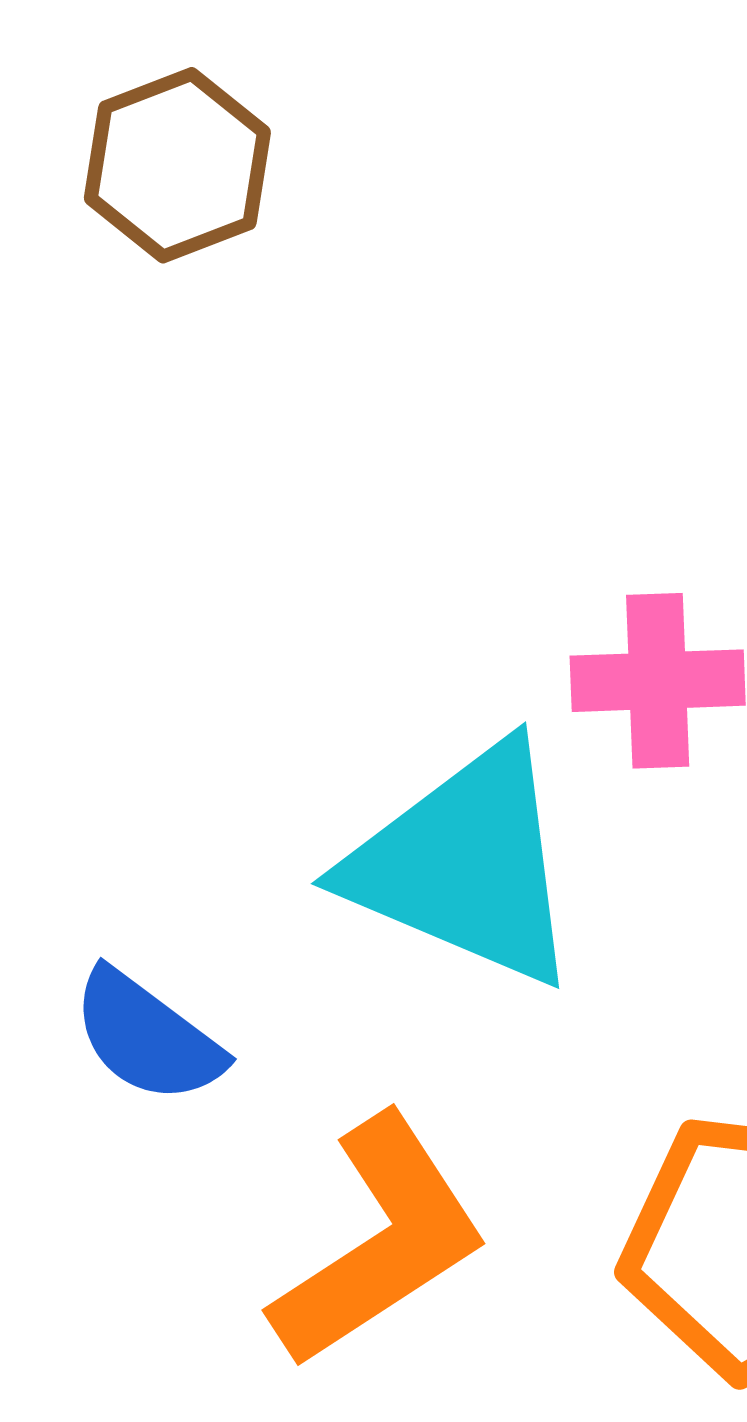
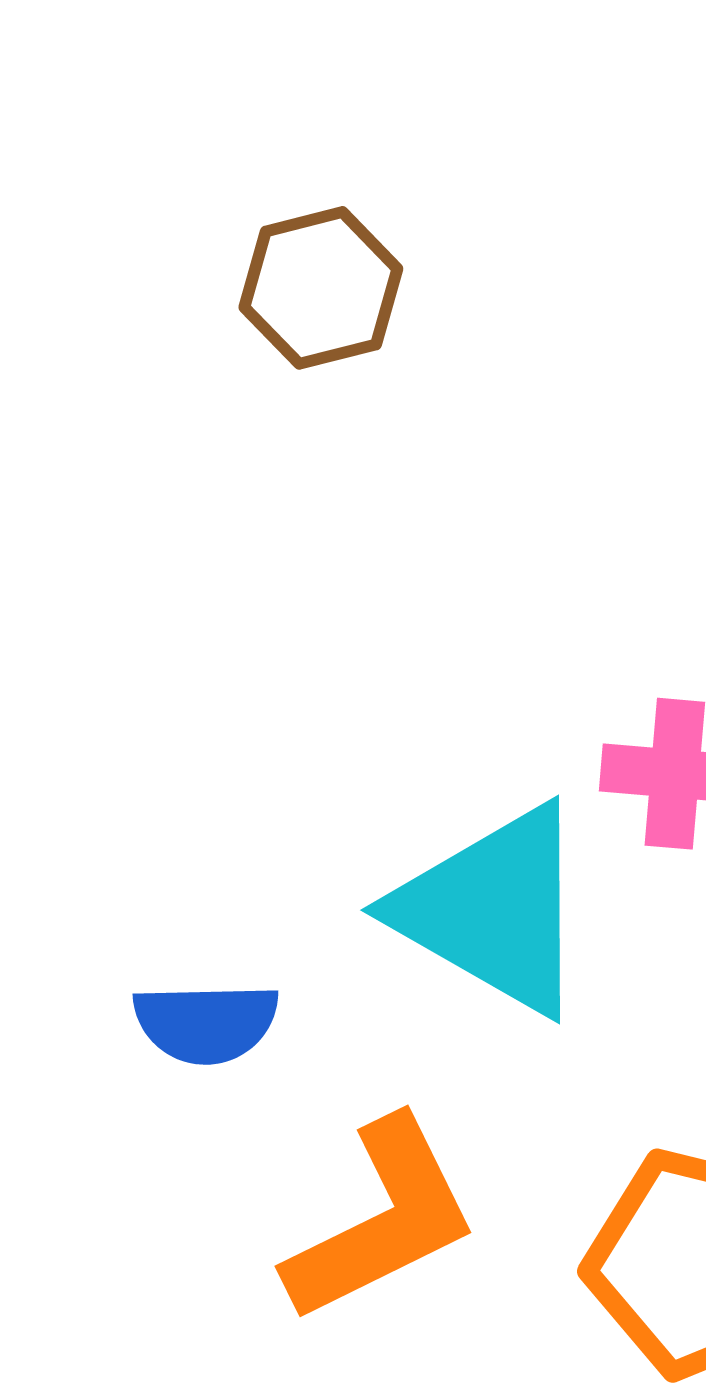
blue semicircle: (147, 1037) -> (206, 1023), turned -45

